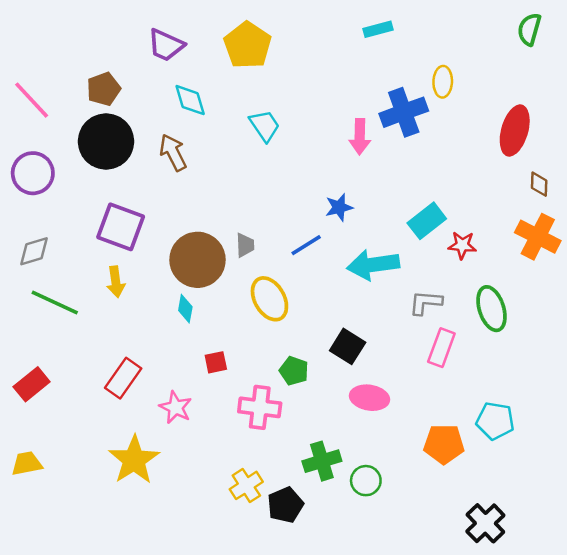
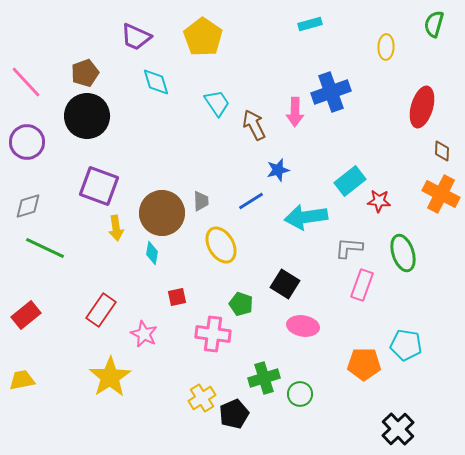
yellow ellipse: (443, 82) -> (386, 47), moved
brown arrow: (173, 152) -> (254, 125), moved
yellow arrow: (116, 282) -> (116, 228), moved

